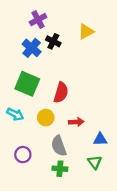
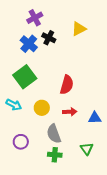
green square: (27, 84) -> (25, 77), turned 30
red semicircle: (61, 93) -> (67, 85), moved
blue triangle: (100, 139) -> (95, 118), moved

